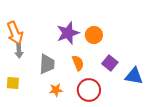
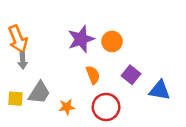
gray trapezoid: (47, 64) -> (39, 93), moved, turned 30

